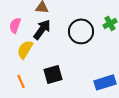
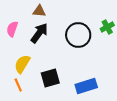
yellow semicircle: (25, 49) -> (22, 64), moved
blue rectangle: (105, 82) -> (86, 86), moved

